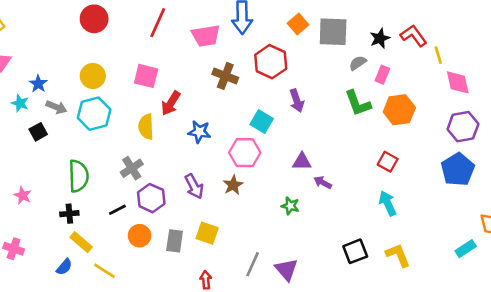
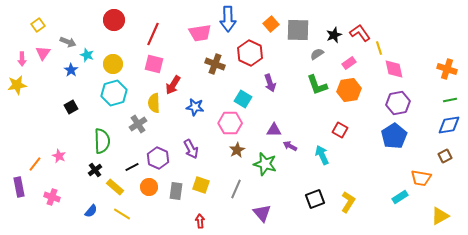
red line: (158, 23) -> (153, 34), moved
pink rectangle: (382, 75) -> (349, 63), moved, turned 32
cyan star: (20, 103) -> (87, 55), moved
gray arrow: (56, 107) -> (68, 42), moved
gray cross: (132, 168) -> (138, 124), moved
brown star: (233, 185) -> (237, 150), moved
cyan arrow: (388, 203) -> (322, 155), moved
green star: (290, 206) -> (265, 164), size x1.6
black cross: (69, 214) -> (95, 170), turned -32
yellow rectangle: (81, 242) -> (115, 187), moved
yellow L-shape: (398, 255) -> (348, 202), turned 55
gray line: (253, 264) -> (236, 189), moved

